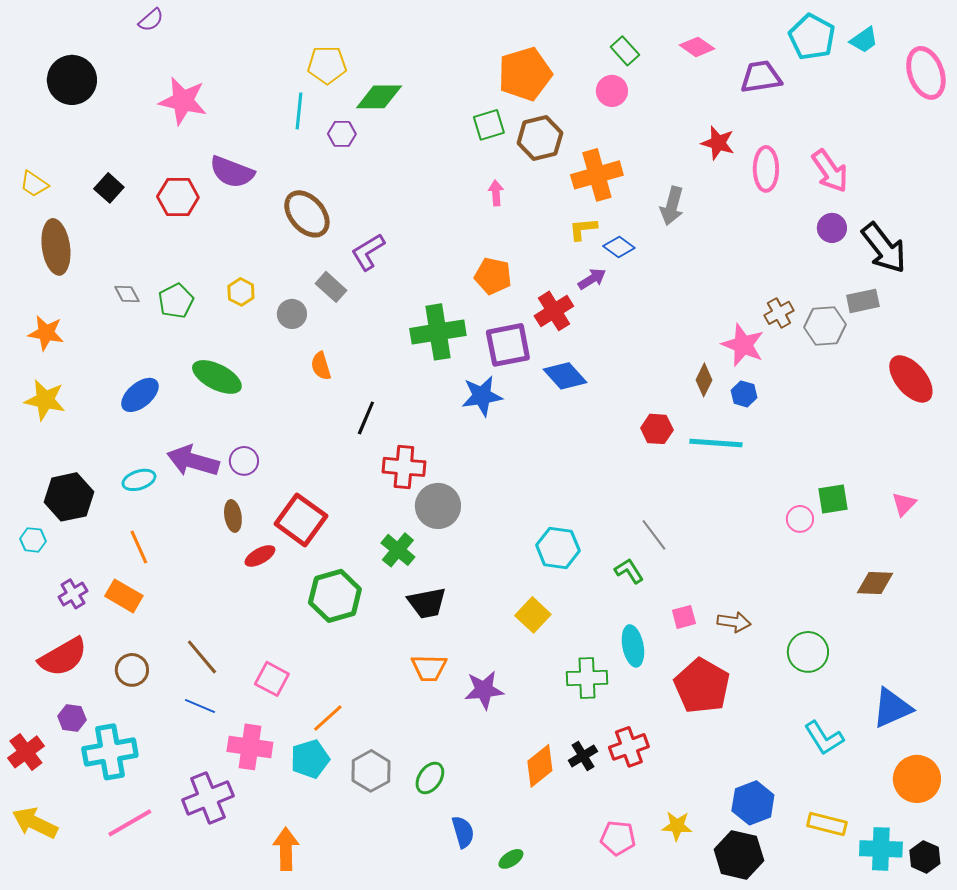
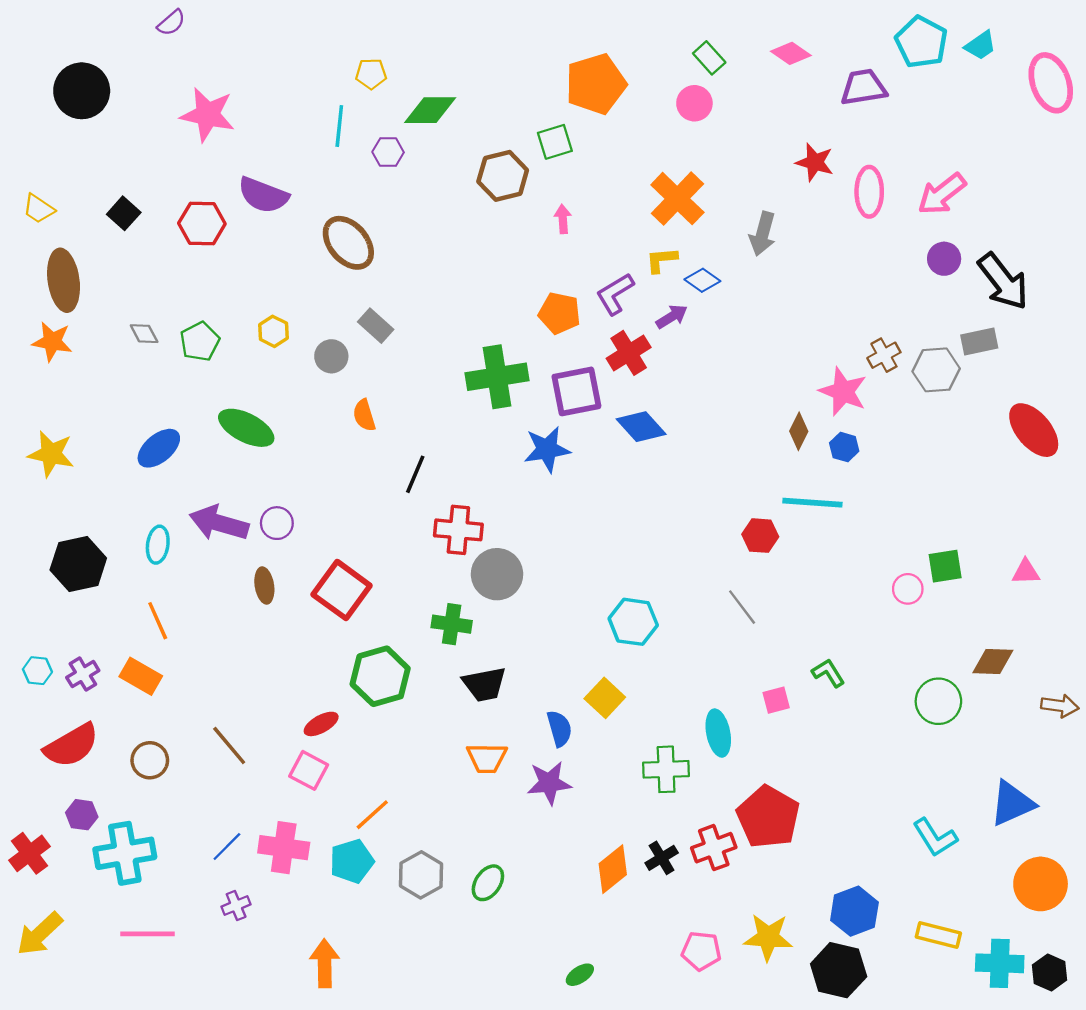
yellow pentagon: (327, 65) -> (371, 74), size x0.7
brown hexagon: (540, 138) -> (503, 176), moved
pink arrow: (830, 171) -> (942, 194), turned 87
orange cross: (597, 175) -> (677, 199), turned -30
purple L-shape: (368, 252) -> (615, 294), moved
orange star: (46, 333) -> (52, 342), moved
red hexagon: (657, 429) -> (760, 536), moved
cyan ellipse: (139, 480) -> (158, 545), turned -64
pink triangle: (904, 504) -> (1026, 572), turned 44
cyan hexagon: (33, 540) -> (37, 671), moved
green cross: (398, 550) -> (452, 624), turned -32
red ellipse: (260, 556) -> (321, 724), moved
green L-shape: (629, 571) -> (828, 673), moved
brown arrow: (734, 622) -> (1060, 706), moved
green circle: (808, 652) -> (938, 701), moved
red pentagon: (702, 686) -> (768, 817), moved
blue line: (200, 706) -> (227, 846), moved, turned -68
purple cross: (208, 798) -> (236, 905), size x0.5
yellow arrow: (35, 823) -> (40, 934), turned -69
pink line: (130, 823) -> (148, 934), turned 30
yellow star: (677, 826) -> (768, 937), size x1.4
blue semicircle: (463, 832) -> (559, 728), moved

